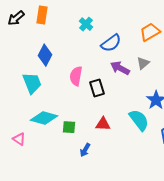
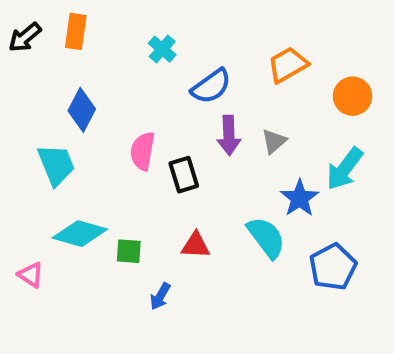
gray triangle: (143, 63) -> (274, 141), moved
purple arrow: (120, 68) -> (229, 135), turned -120

